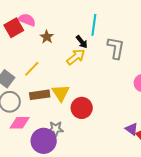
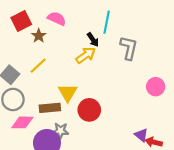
pink semicircle: (27, 20) -> (57, 19), moved
brown star: (47, 37) -> (39, 36), moved
brown rectangle: (40, 95) -> (50, 108), moved

